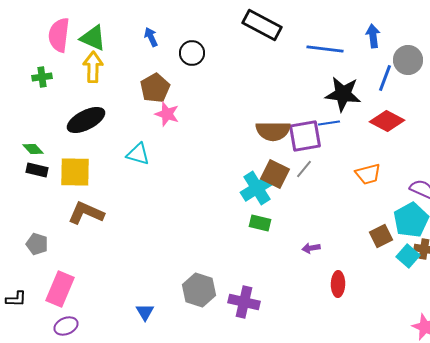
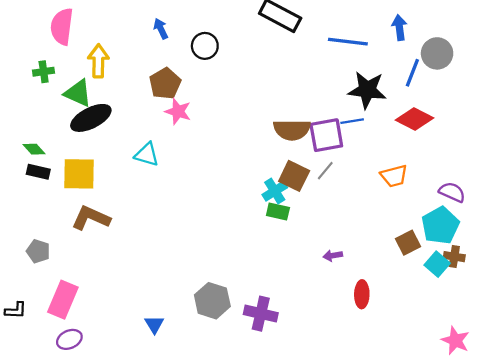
green triangle: (93, 38) -> (78, 93), moved
cyan cross: (257, 188) -> (275, 191), size x0.7
green rectangle: (260, 223) -> (278, 211), moved

